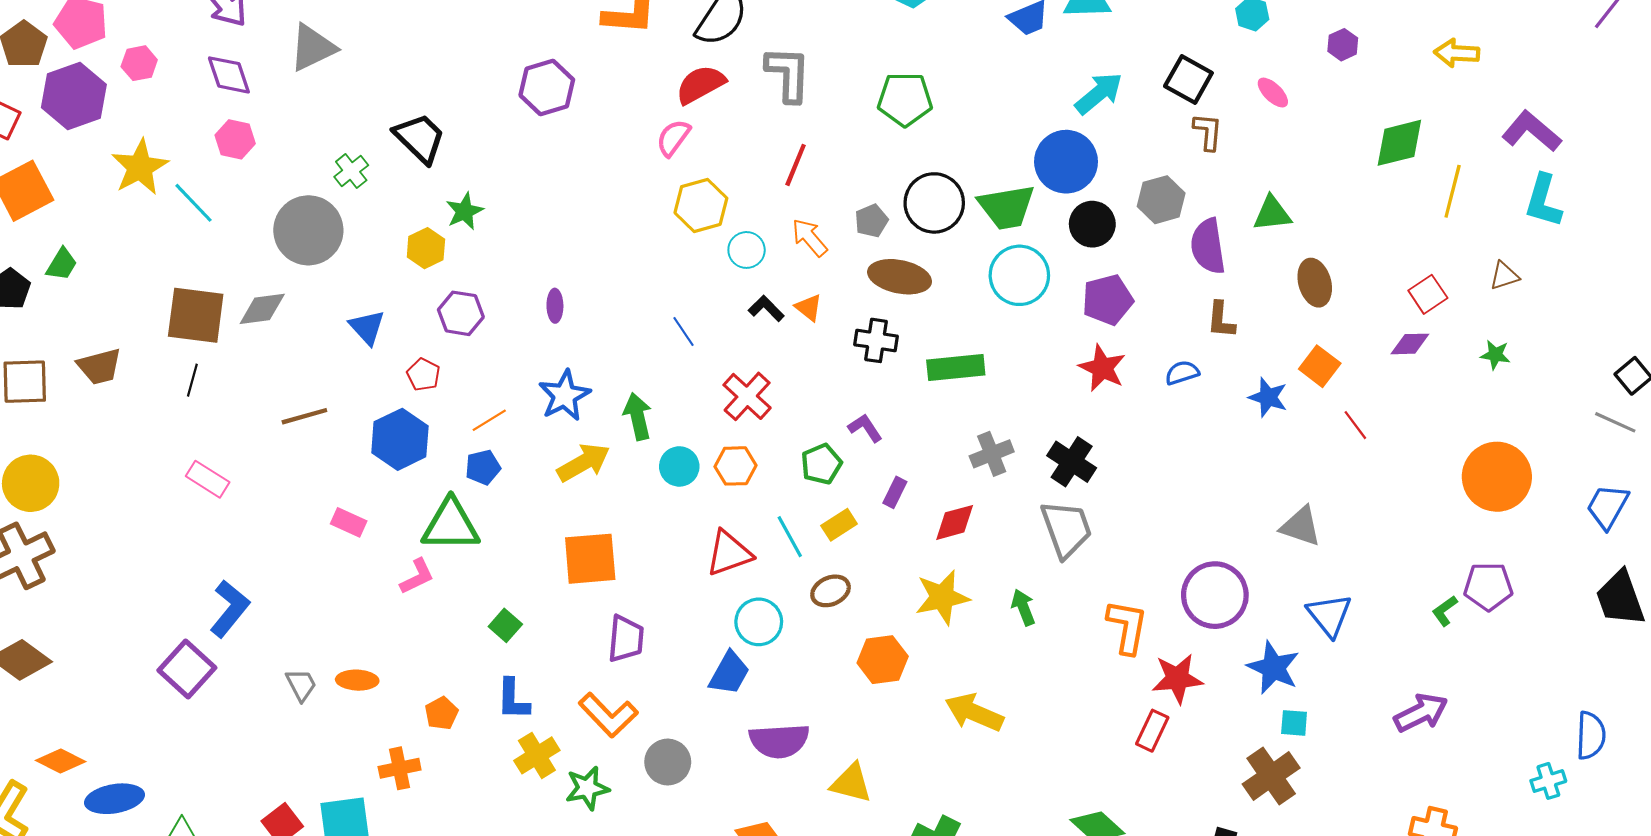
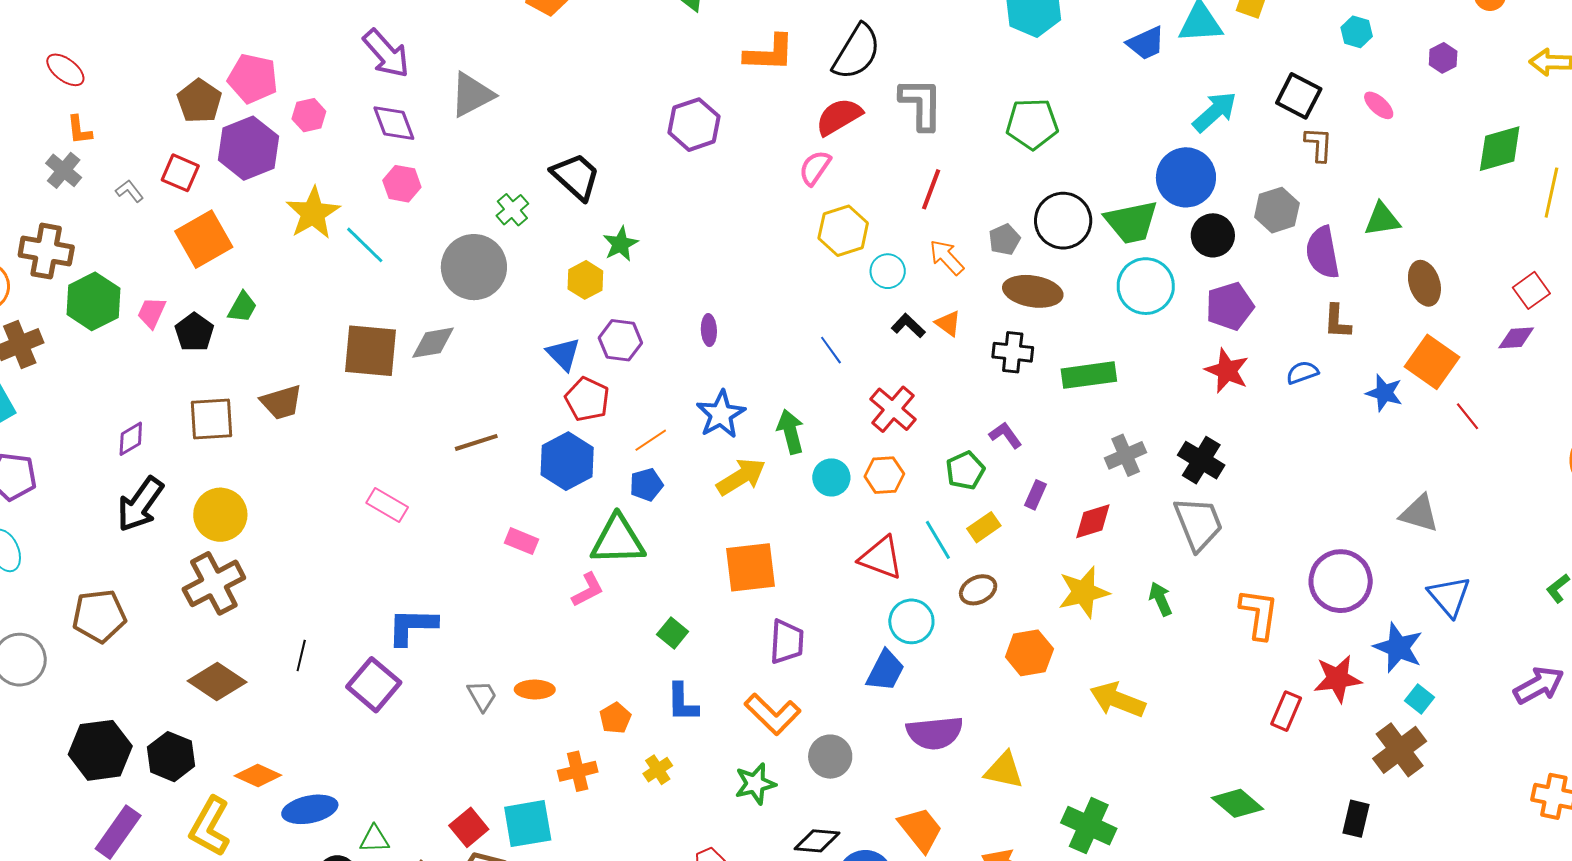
blue triangle: (367, 327) -> (563, 354), moved
orange square: (1320, 366) -> (1432, 362), size x1.4
red pentagon: (423, 375) -> (587, 399), size x1.4
black line: (192, 380) -> (301, 656), moved
red triangle: (729, 553) -> (881, 558), turned 42
blue L-shape: (230, 609) -> (412, 626), turned -126
red star: (1177, 679) -> (1338, 679), moved
cyan square: (1294, 723) -> (1420, 699), turned 36
yellow cross: (537, 755) -> (658, 770), moved, size x0.7

